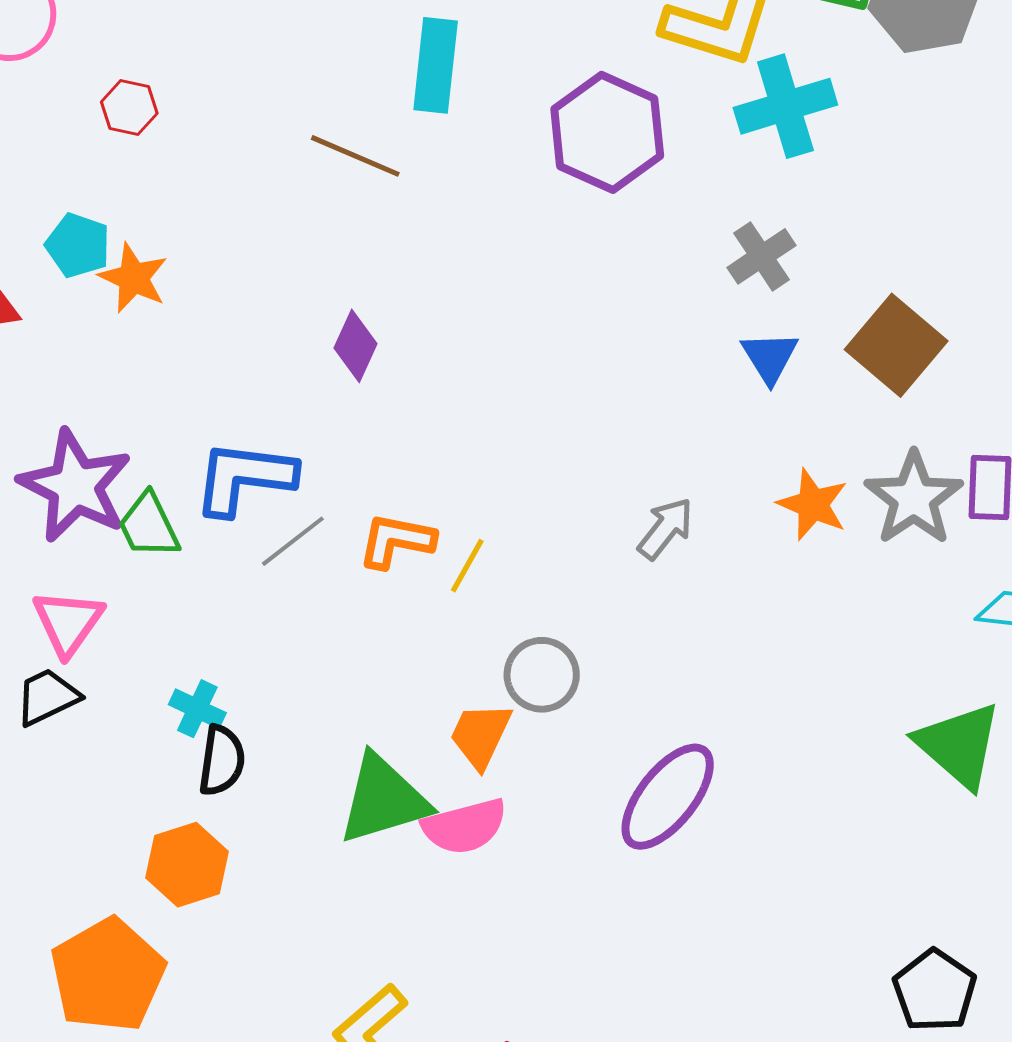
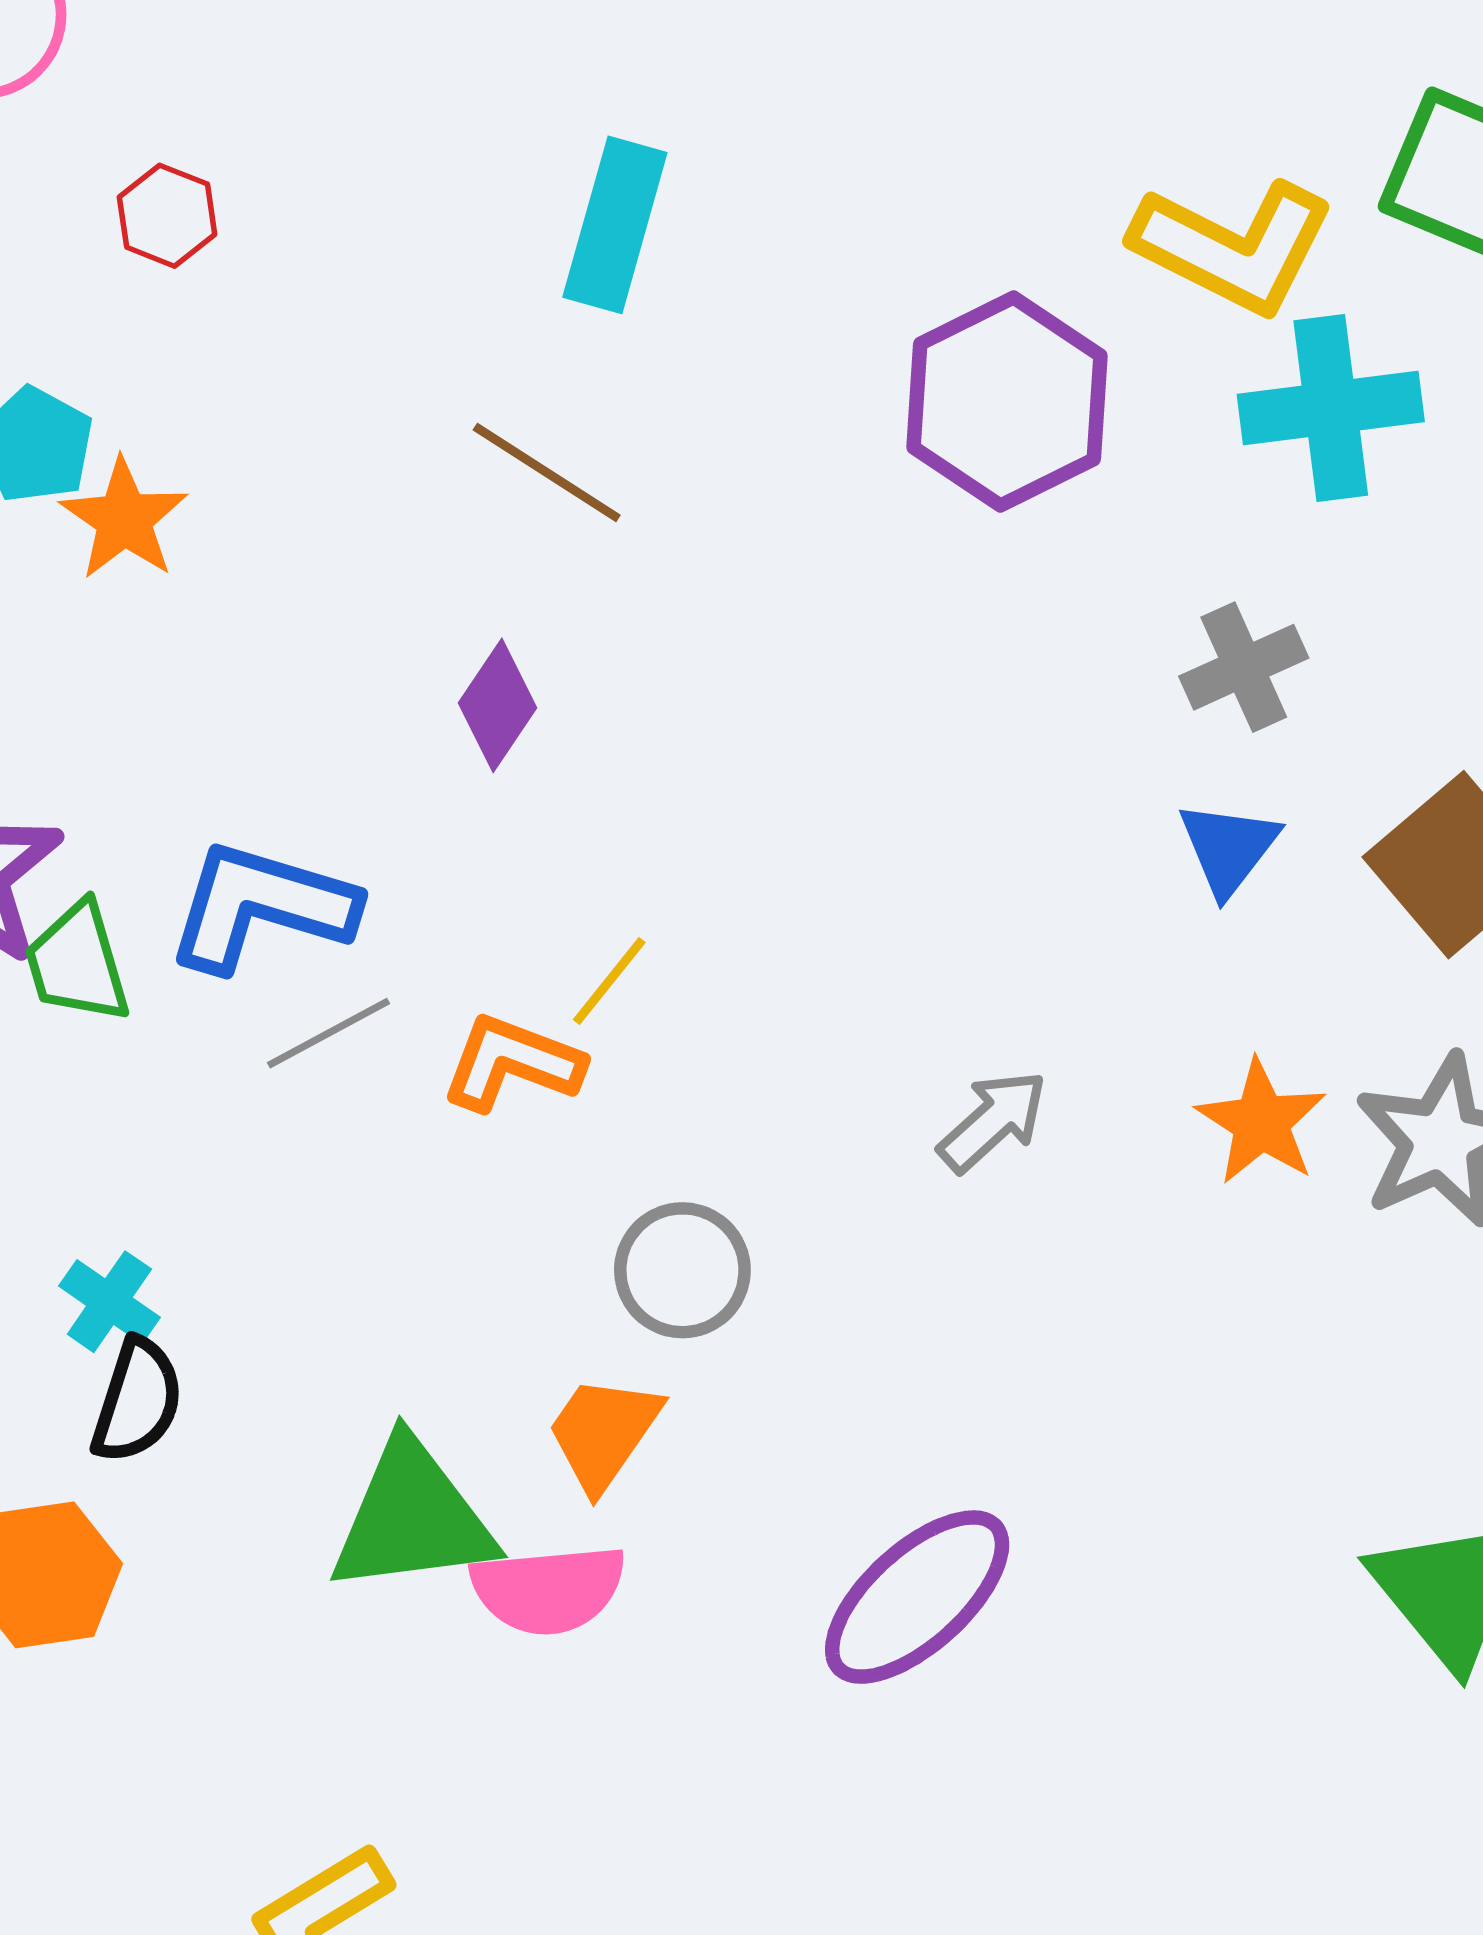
cyan rectangle: (436, 65) -> (615, 225), moved
brown line: (355, 156) -> (547, 473), moved
yellow line: (467, 566) -> (609, 981), moved
gray circle: (542, 675) -> (682, 1270), moved

